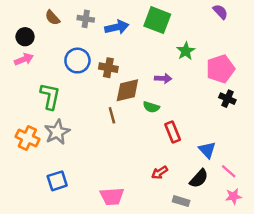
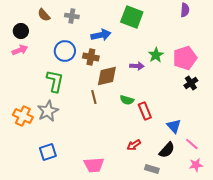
purple semicircle: (220, 12) -> (185, 10), turned 48
blue arrow: (117, 27) -> (101, 35), moved
green star: (186, 51) -> (156, 55), moved
green L-shape: (50, 96) -> (55, 81), moved
black cross: (227, 99) -> (191, 83), turned 32
green semicircle: (151, 107) -> (127, 100), moved

